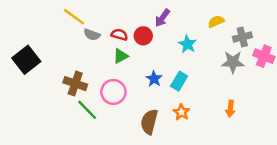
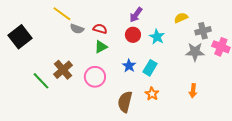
red circle: (143, 36) -> (133, 35), moved
black square: (26, 60) -> (20, 37), moved
brown cross: (75, 84) -> (63, 70), turned 30
green line: (87, 110) -> (41, 81), moved

